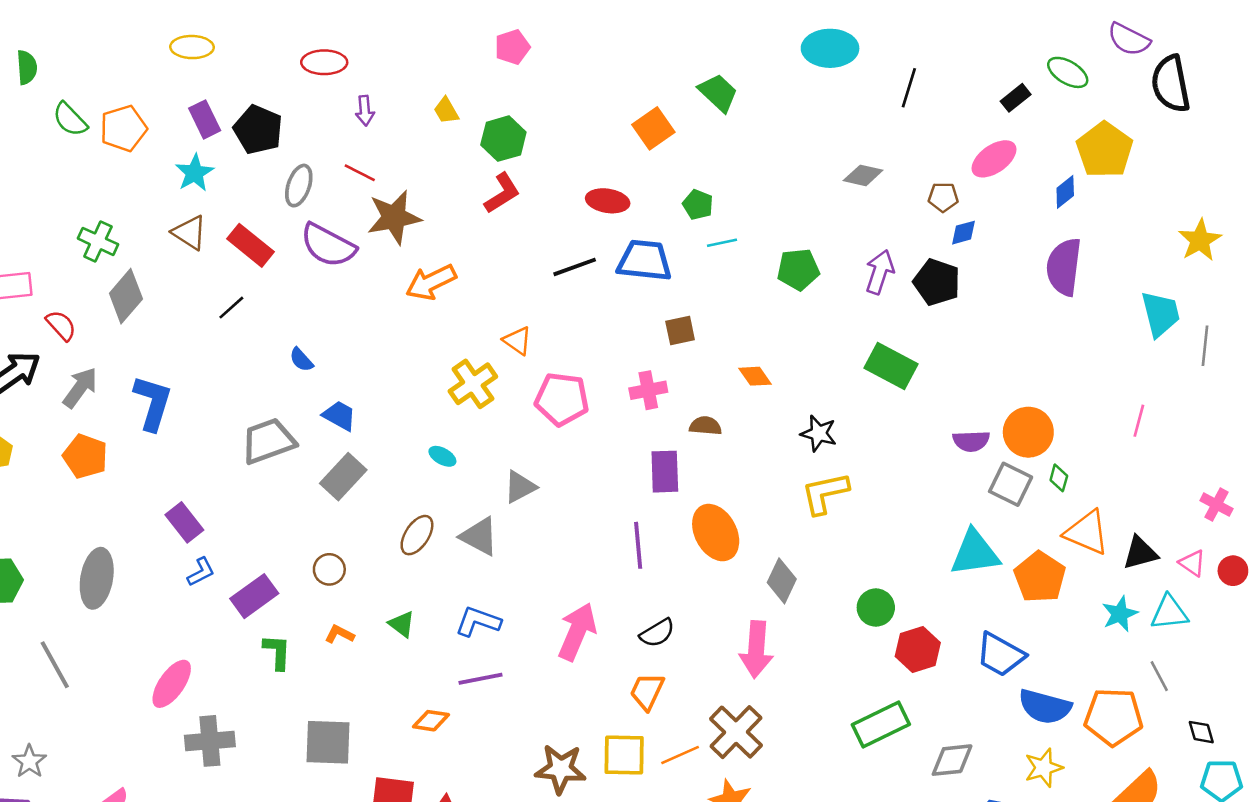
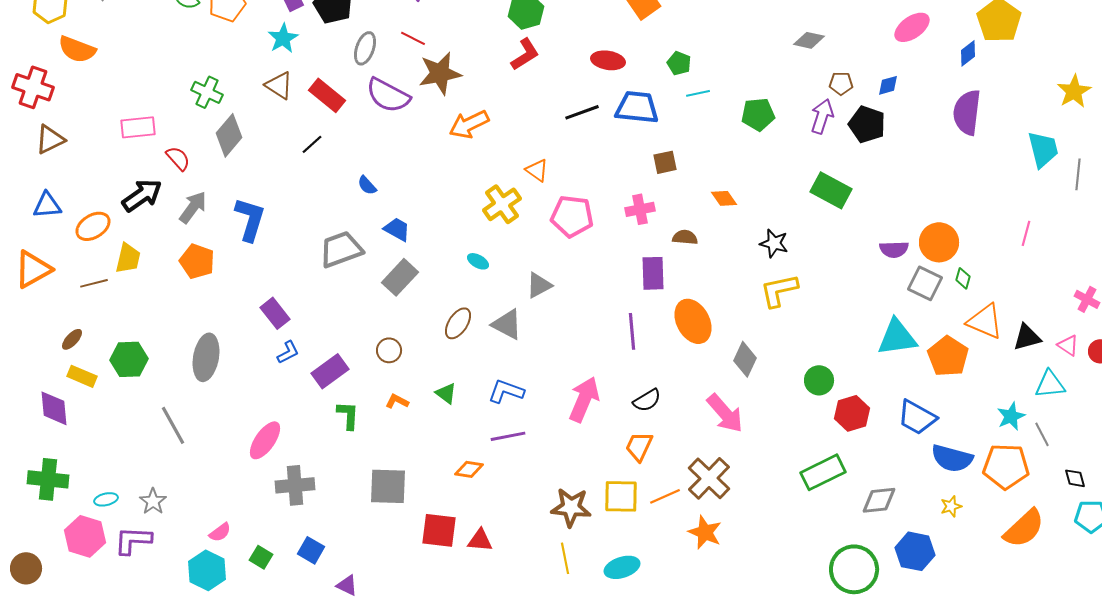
brown pentagon: (943, 197) -> (841, 83), moved
cyan star: (1120, 614) -> (1011, 416), moved
pink arrow: (756, 649) -> (725, 413), turned -45
yellow star: (1044, 768) -> (951, 506), size x0.7

